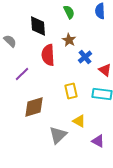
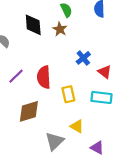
brown star: (69, 40) -> (60, 29), moved
red semicircle: (48, 55) -> (44, 77), moved

